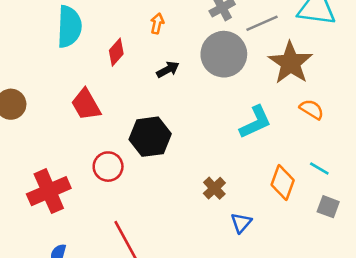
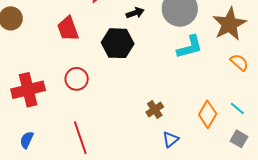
cyan L-shape: (255, 122) -> (190, 47), moved
black hexagon: (150, 137) -> (118, 43), moved

